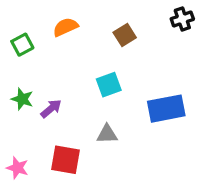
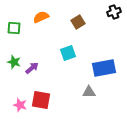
green square: (22, 45) -> (14, 28), turned 32
gray triangle: (107, 134) -> (89, 92), moved
pink star: (17, 168) -> (20, 105), moved

